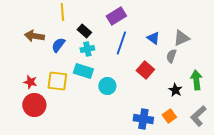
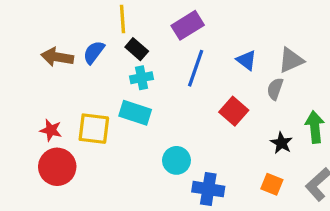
yellow line: (62, 12) -> (122, 19), moved
blue semicircle: (58, 45) -> (94, 52), moved
cyan circle: (107, 86) -> (176, 160), moved
orange square: (169, 116) -> (272, 184), turned -32
blue cross: (143, 119) -> (208, 189), moved

